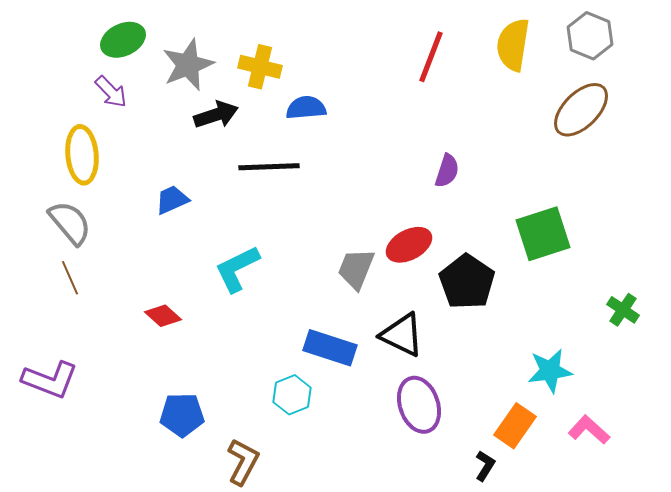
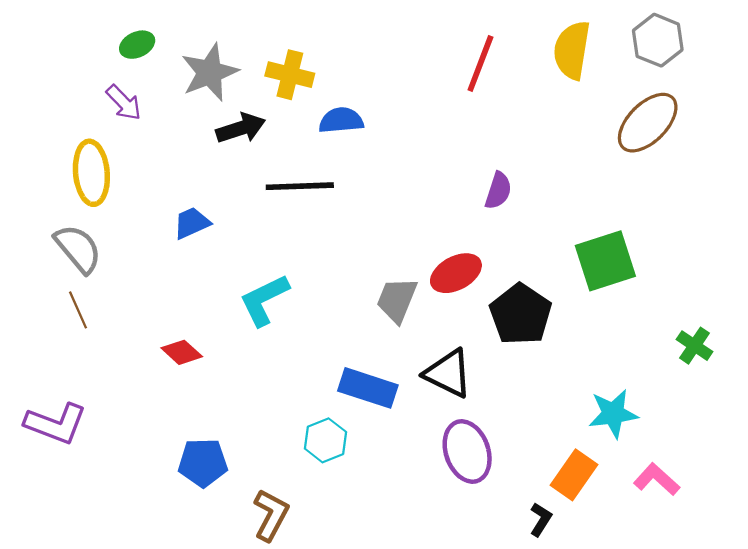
green ellipse: (123, 40) -> (137, 45), size x0.7

